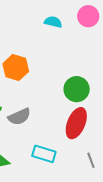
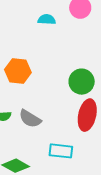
gray semicircle: (19, 117) -> (30, 119), turned 65

